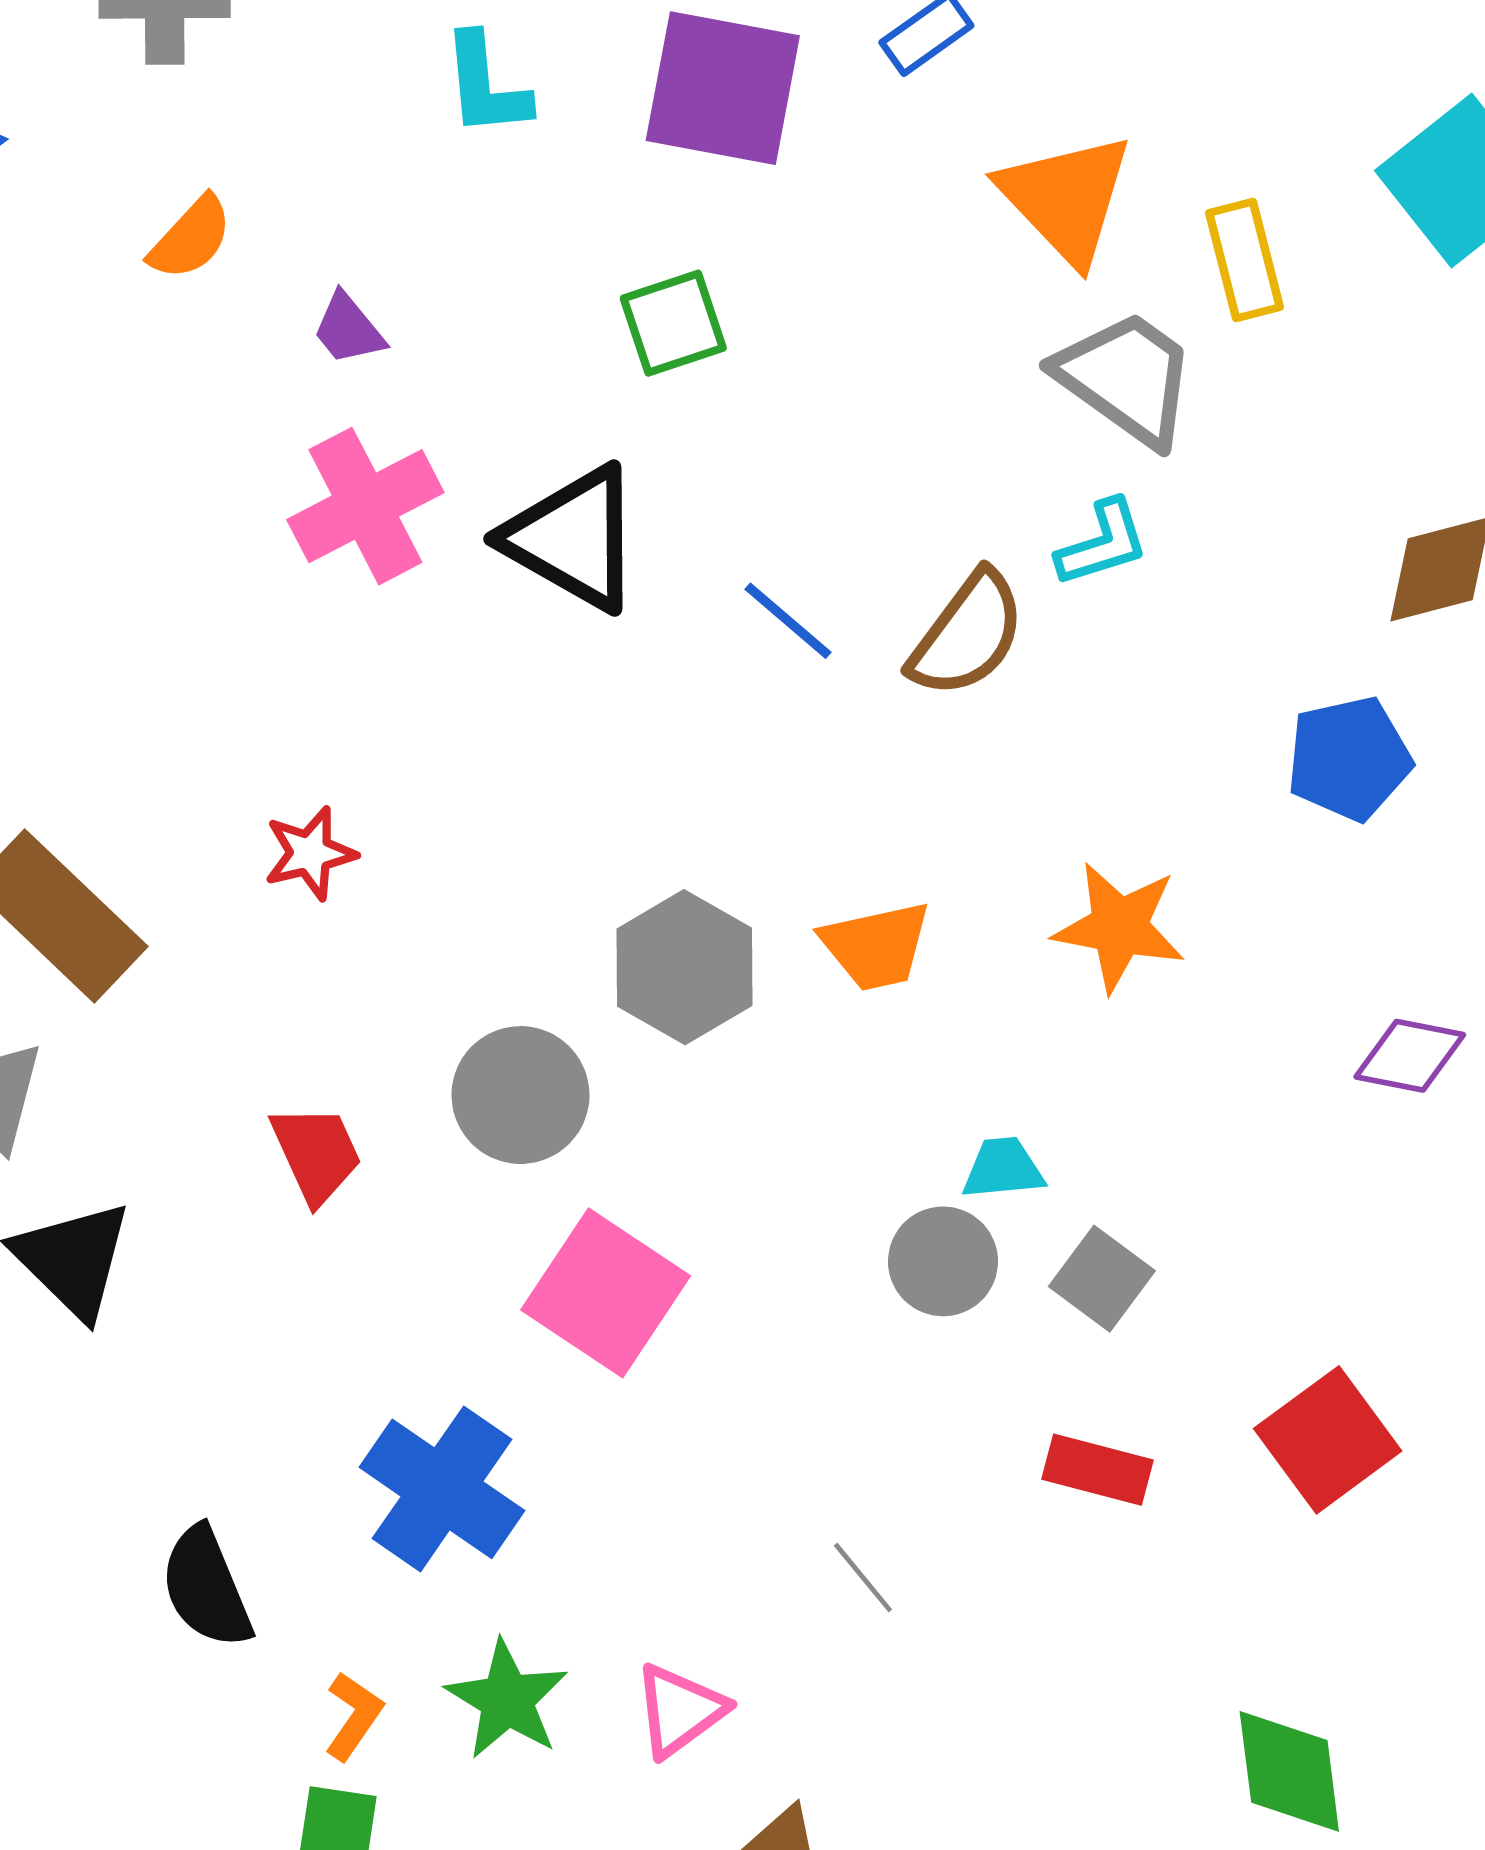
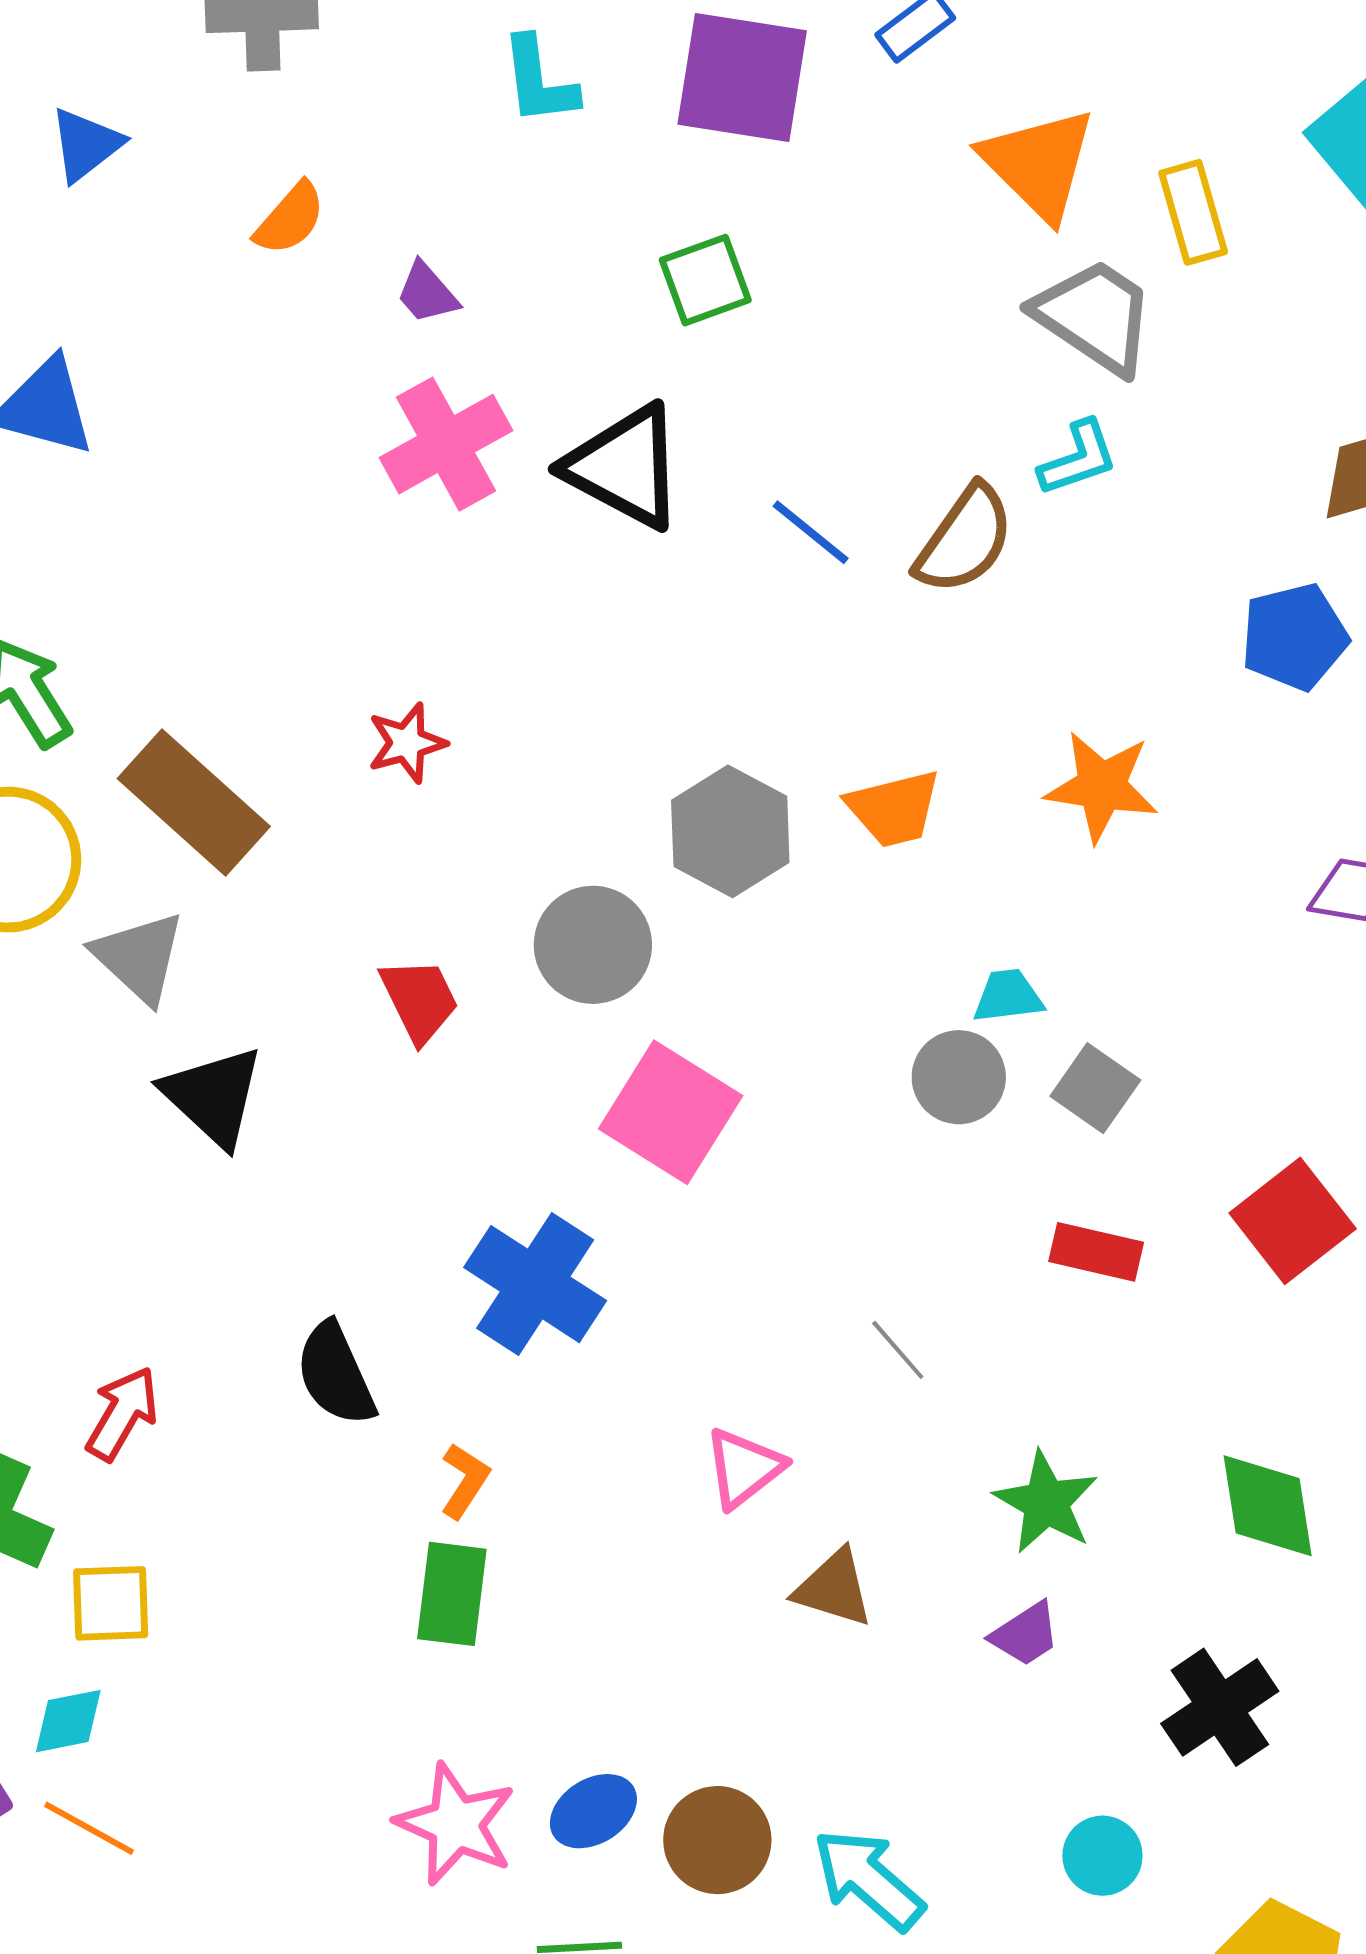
green star: (507, 1700) -> (1046, 1502), moved

